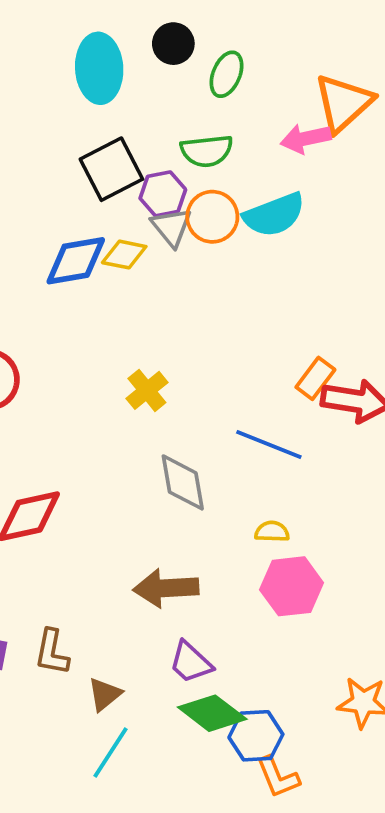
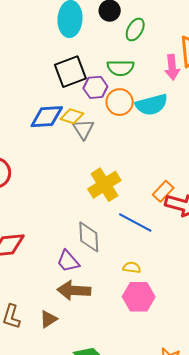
pink arrow: (306, 139) -> (172, 67), turned -90
gray triangle: (171, 227) -> (83, 129), moved
yellow cross: (147, 390) -> (104, 185), moved, size x1.5
purple trapezoid: (191, 662) -> (68, 261), moved
brown triangle: (105, 694) -> (48, 319), moved

